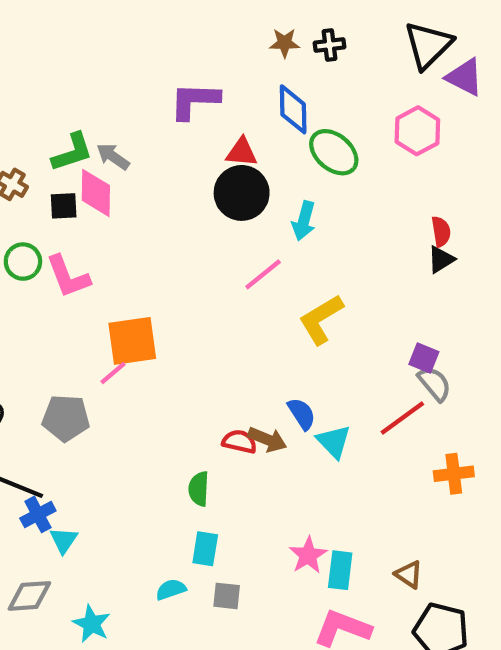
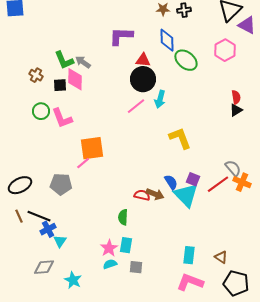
green L-shape: (72, 152) -> (64, 60), turned 85
cyan arrow: (304, 221) -> (160, 99), moved
pink line: (263, 274) -> (136, 106), moved
yellow L-shape: (321, 319) -> (180, 138), turned 100
purple square: (424, 358) -> (193, 179), moved
cyan triangle: (334, 442) -> (186, 195), size x1.5
orange cross: (454, 474) -> (242, 182), moved, turned 30
pink star: (308, 555) -> (109, 248), moved

